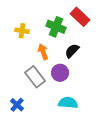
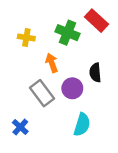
black semicircle: (72, 51) -> (95, 73), moved, turned -49
cyan semicircle: (68, 103) -> (82, 125), turned 102

